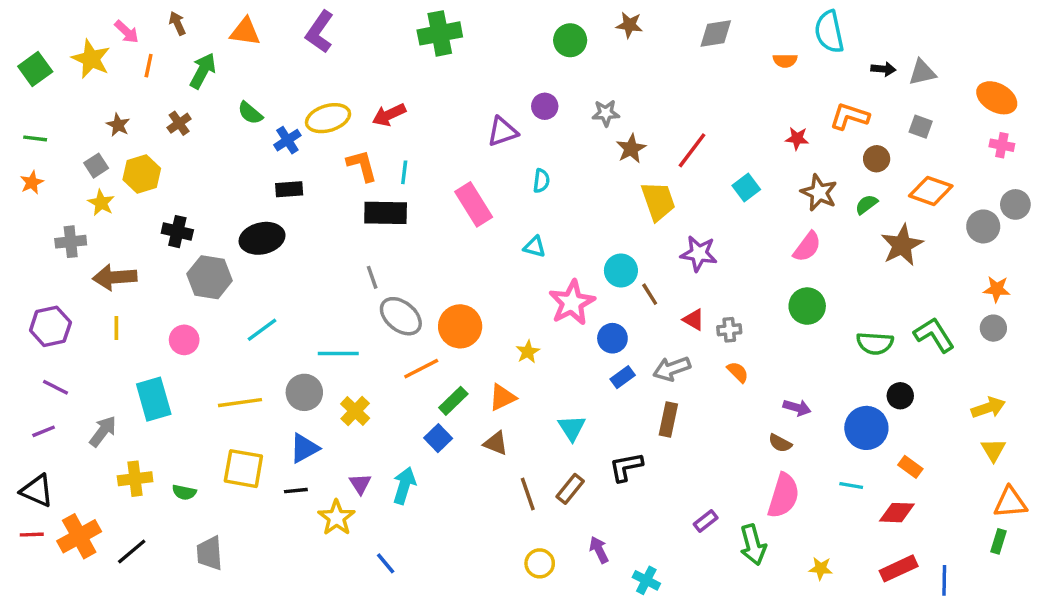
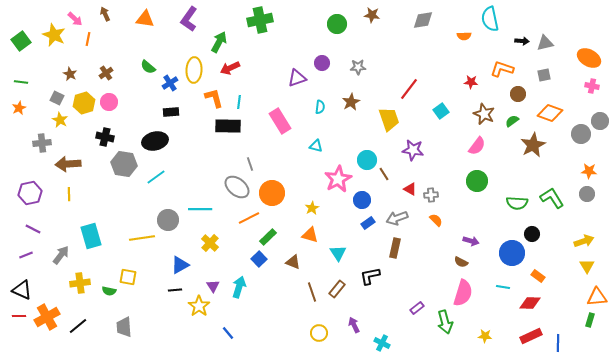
green arrow: (203, 71) -> (219, 42), moved
yellow ellipse: (328, 118) -> (194, 70), turned -70
gray square: (921, 127) -> (544, 75), turned -32
brown star: (631, 149) -> (351, 102), moved
gray square: (96, 166) -> (57, 98), turned -32
gray line: (372, 277) -> (250, 164), moved
cyan line: (262, 330) -> (156, 177), moved
pink circle: (184, 340) -> (109, 102), moved
gray circle: (304, 392) -> (168, 220), moved
orange triangle: (502, 397) -> (310, 235), moved, turned 42
yellow square: (243, 469) -> (128, 277), moved, size x0.7

